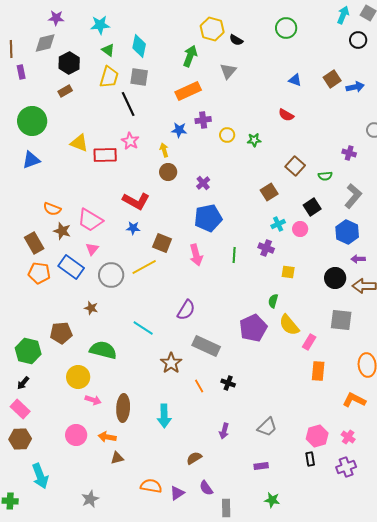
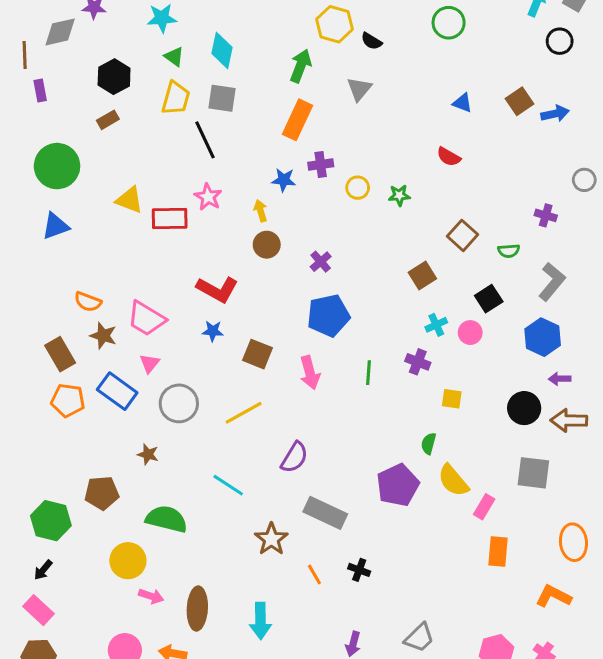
gray diamond: (45, 43) -> (60, 32), moved
orange rectangle: (188, 91) -> (298, 120), turned -40
yellow line: (144, 267) -> (244, 413), moved

